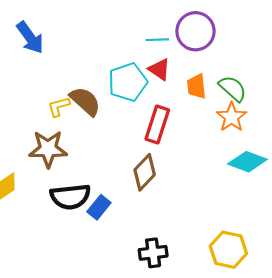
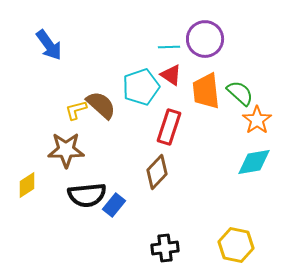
orange trapezoid: (197, 86) -> (206, 91), size x1.5
orange star: (232, 117) -> (257, 120), moved
cyan diamond: (247, 162) -> (254, 162), turned -30

